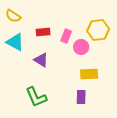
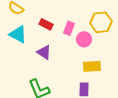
red rectangle: (43, 32) -> (46, 24), turned 32

